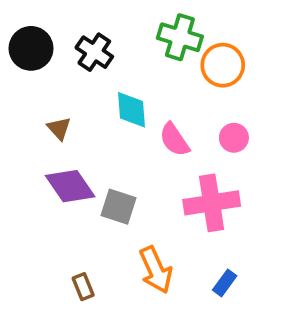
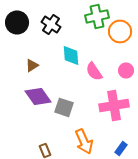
green cross: (180, 37) -> (97, 16), turned -30
brown triangle: (59, 128) -> (32, 65), turned 40

